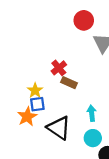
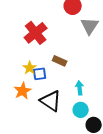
red cross: (59, 68) -> (36, 33), moved, size x1.6
blue square: (37, 104) -> (40, 74), moved

